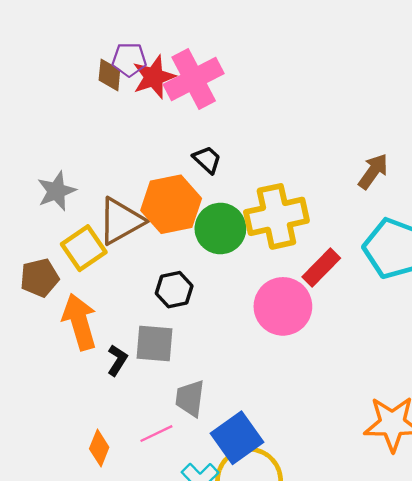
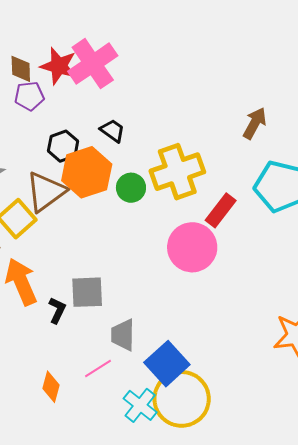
purple pentagon: (129, 60) -> (29, 96), moved
red star: (154, 77) -> (59, 66), turned -30
green circle: (220, 228) -> (131, 188), size x0.7
black hexagon: (174, 290) -> (63, 146), moved

